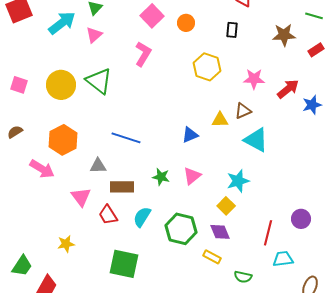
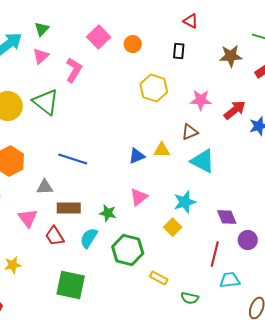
pink L-shape: (143, 54) -> (74, 70), moved
yellow triangle: (220, 120) -> (162, 150), moved
green star: (161, 177) -> (108, 213), moved
purple diamond: (220, 232) -> (227, 217), moved

